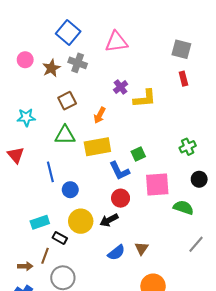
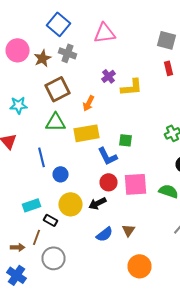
pink circle: (25, 60) -> (18, 50), size x1.5
brown square: (67, 101) -> (58, 89), size x1.4
green square: (138, 154) -> (126, 140), turned 32
pink square: (157, 184) -> (136, 184), moved

